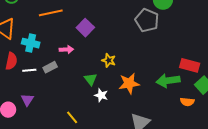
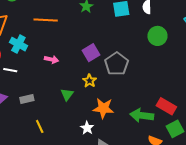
gray pentagon: (147, 20) -> (117, 64), moved
purple square: (85, 28) -> (91, 53), moved
gray rectangle: (50, 67) -> (27, 99), moved
white star: (101, 95) -> (87, 128), moved

